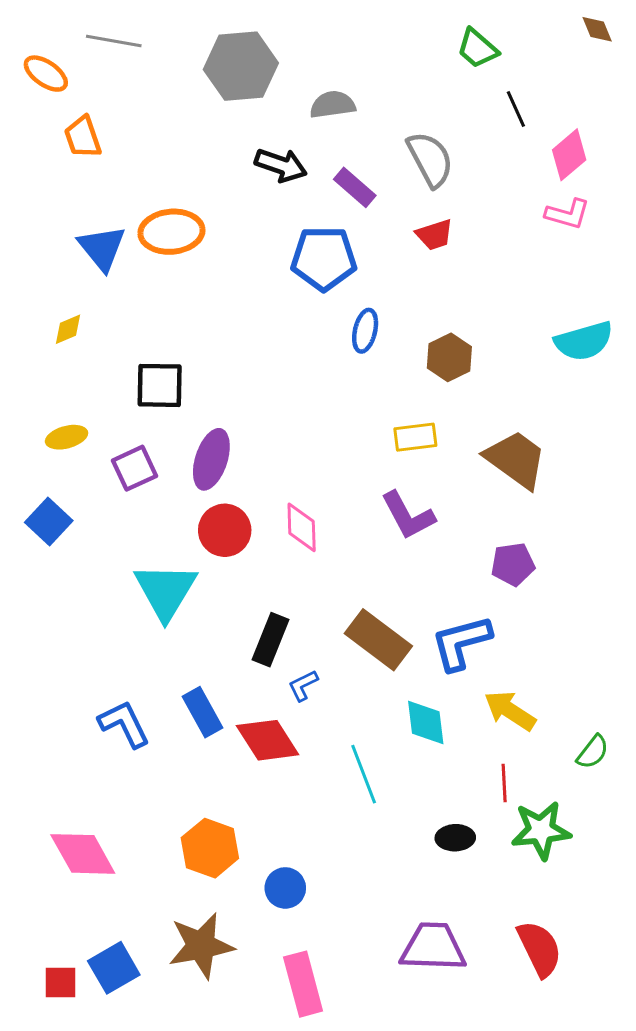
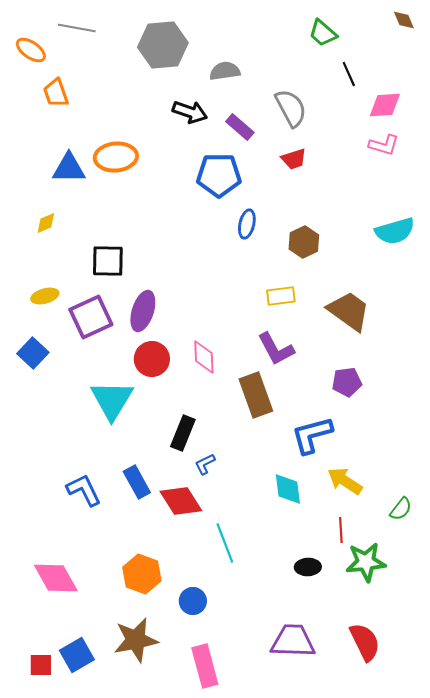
pink diamond: (569, 155) -> (385, 105), turned 36
blue triangle: (102, 248) -> (69, 168), turned -51
purple square: (135, 468) -> (91, 317), size x1.4
brown rectangle: (378, 640) -> (256, 395), moved, turned 33
cyan line: (364, 774) -> (225, 543), moved

